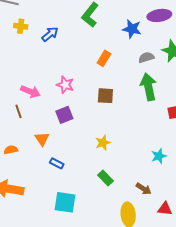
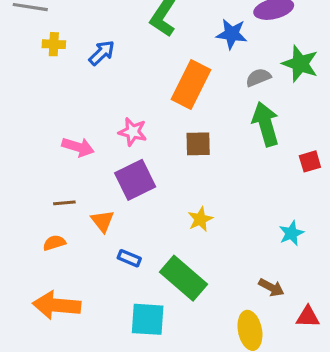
orange rectangle: (104, 58) -> (191, 85), size x1.8
brown line: (18, 111) -> (64, 203), moved, turned -72
purple square: (64, 115) -> (135, 180), size x1.4
green rectangle: (105, 178) -> (183, 278), moved, size x1.8

